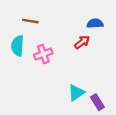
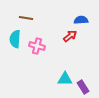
pink cross: (43, 54) -> (37, 46), turned 35
cyan triangle: (76, 93) -> (65, 79), turned 35

